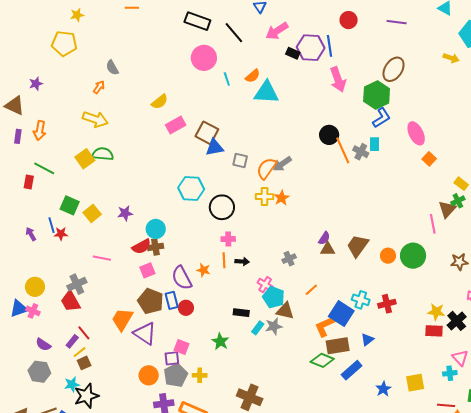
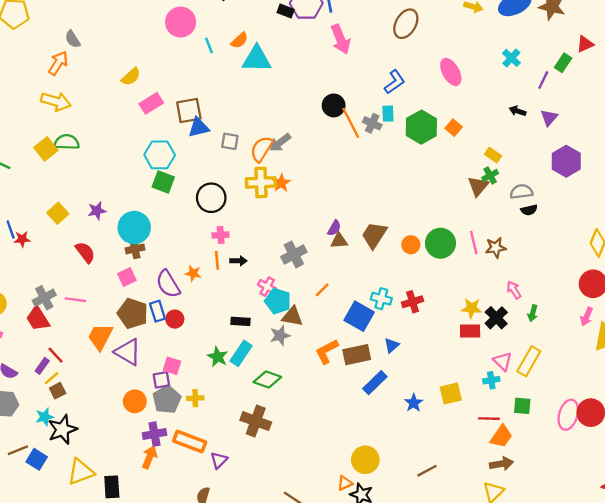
orange arrow: (99, 87) -> (58, 63), size x1.5
green hexagon: (377, 95) -> (421, 127), moved
brown square: (207, 133) -> (189, 111), turned -35
pink ellipse: (416, 133) -> (451, 72), moved
cyan hexagon: (191, 188) -> (160, 155), moved
yellow cross: (265, 197) -> (261, 182), size x1.4
green square: (70, 205) -> (163, 182), moved
pink line: (433, 224) -> (474, 242), moved
cyan circle: (156, 229) -> (134, 228), size x1.4
red semicircle: (141, 247) -> (85, 252), moved, turned -96
pink line: (102, 258) -> (75, 300), moved
gray cross: (289, 259) -> (294, 254), size x1.5
orange L-shape: (325, 326) -> (327, 351), moved
cyan rectangle: (258, 328) -> (241, 353), moved, size x1.5
green diamond: (322, 360) -> (267, 380), moved

